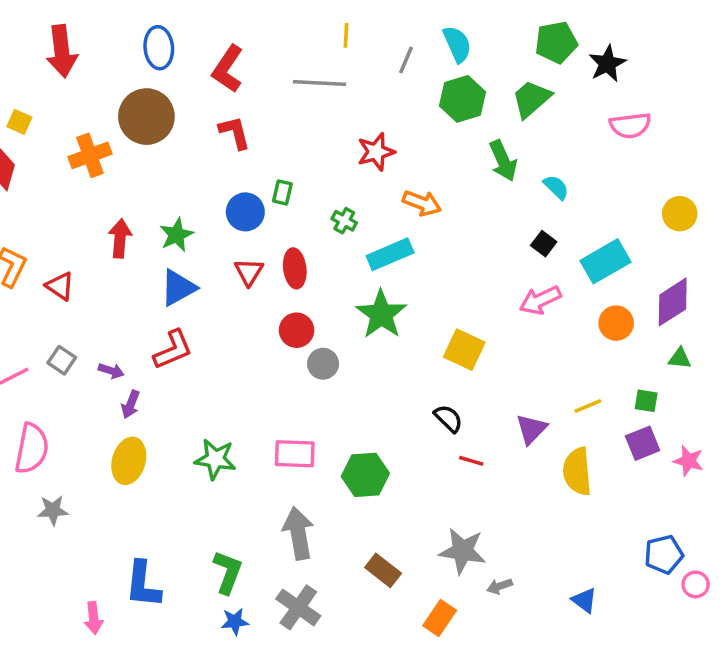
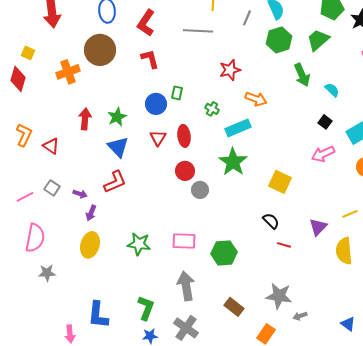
blue triangle: (178, 288) -> (118, 147), turned -45

